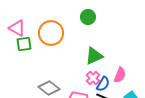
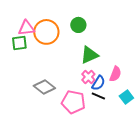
green circle: (88, 17) -> (78, 25), moved
pink triangle: (17, 28) -> (26, 28), moved, turned -36

